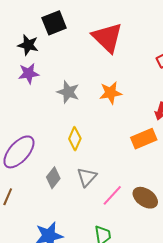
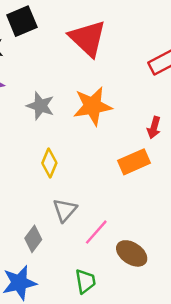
orange star: (111, 93) -> (93, 106), size x1.4
gray diamond: (53, 178) -> (33, 239), moved
brown ellipse: (145, 198) -> (132, 253), moved

